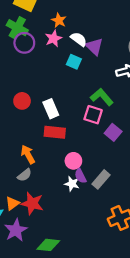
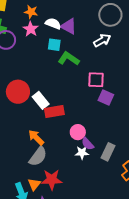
green L-shape: (102, 97) -> (69, 59), moved
red circle: (22, 101) -> (18, 92), size x1.5
white rectangle: (51, 109) -> (41, 100), moved
pink square: (93, 115) -> (96, 80), moved
gray semicircle: (24, 175) -> (38, 156), size x1.5
gray rectangle: (101, 179) -> (108, 152), moved

